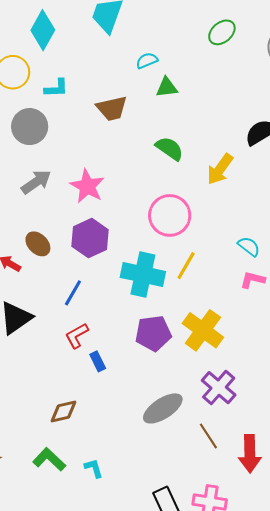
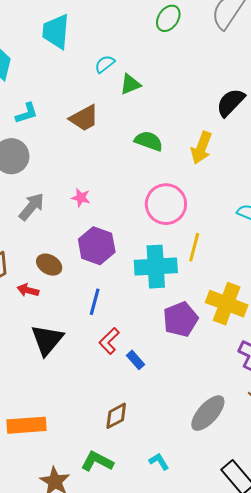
pink star: (87, 186) -> (81, 198), size x0.6
gray ellipse: (163, 408) -> (208, 413), moved
green L-shape: (49, 459) -> (97, 461), moved

